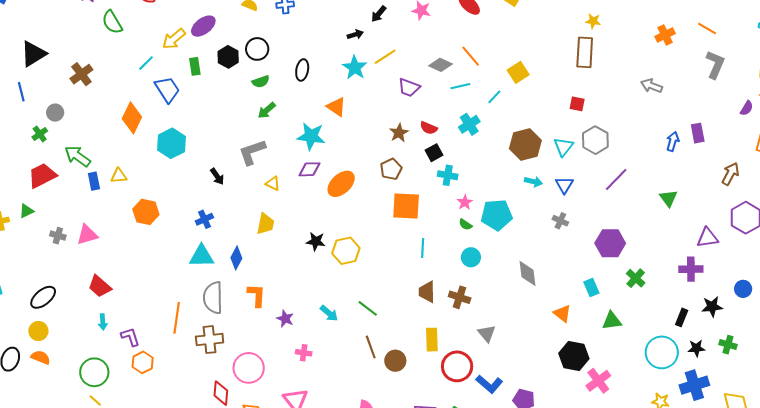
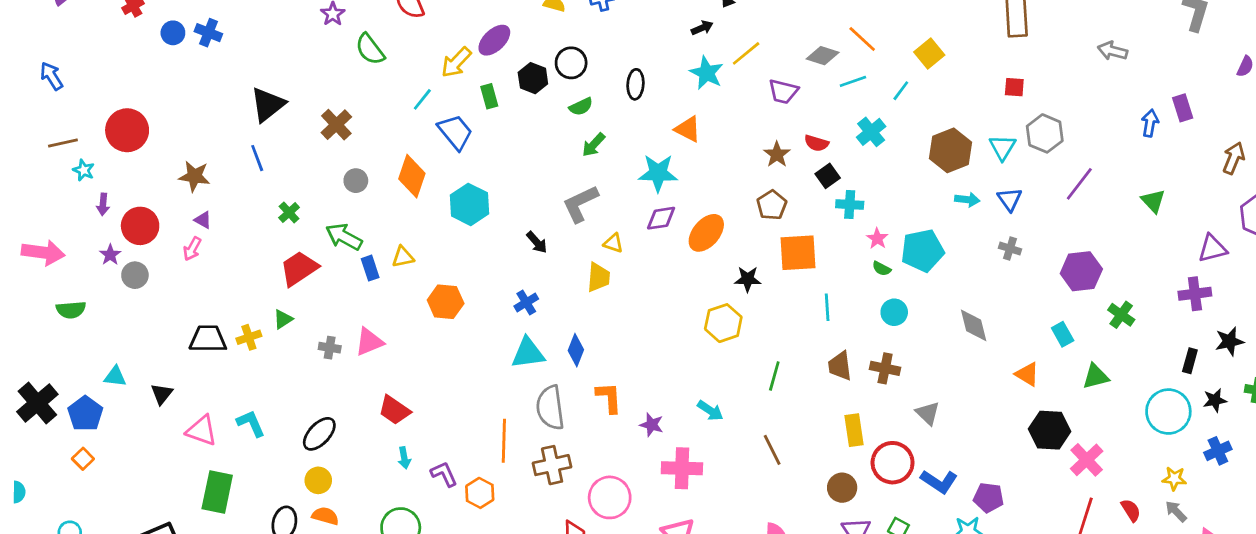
gray circle: (55, 113) -> (356, 181), moved
yellow trapezoid: (265, 224) -> (599, 277), moved
black star: (316, 241) -> (748, 279), moved
green line: (368, 308) -> (774, 376), moved, turned 75
pink cross: (304, 353) -> (682, 468), size x1.8
brown circle: (395, 361) -> (842, 488), moved
orange hexagon: (143, 362) -> (480, 493), moved
blue cross: (694, 385) -> (1218, 451), size x0.7

